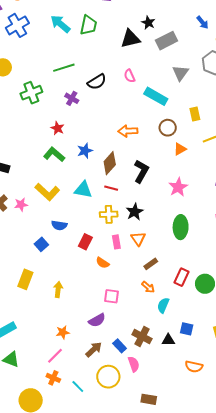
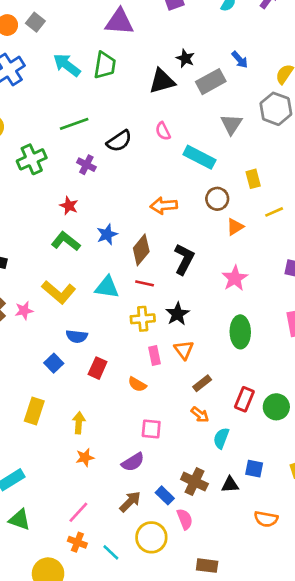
blue arrow: (202, 22) -> (240, 60), moved
red rectangle: (85, 242) -> (98, 368), moved
orange star: (63, 332) -> (85, 457), moved

